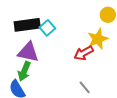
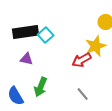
purple triangle: (28, 52) -> (27, 59), size x0.6
green arrow: (24, 71) -> (41, 87), moved

